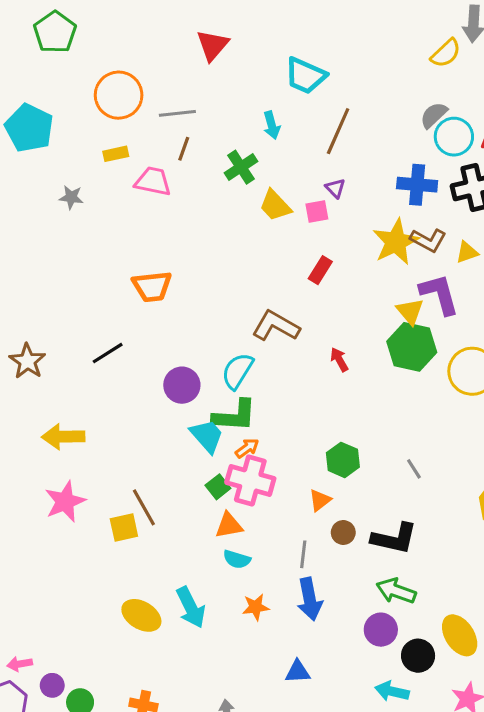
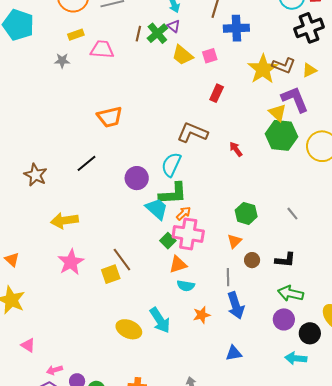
brown line: (184, 149) -> (138, 34), moved
blue cross: (417, 185) -> (236, 28), moved
purple triangle: (335, 188) -> (174, 26), moved
gray star: (71, 197) -> (62, 61), moved
black L-shape: (394, 538) -> (285, 260), size x0.7

